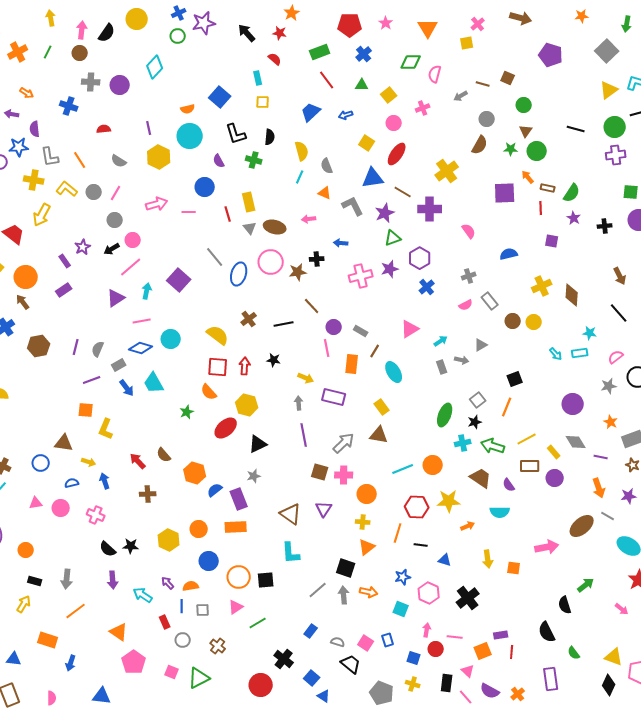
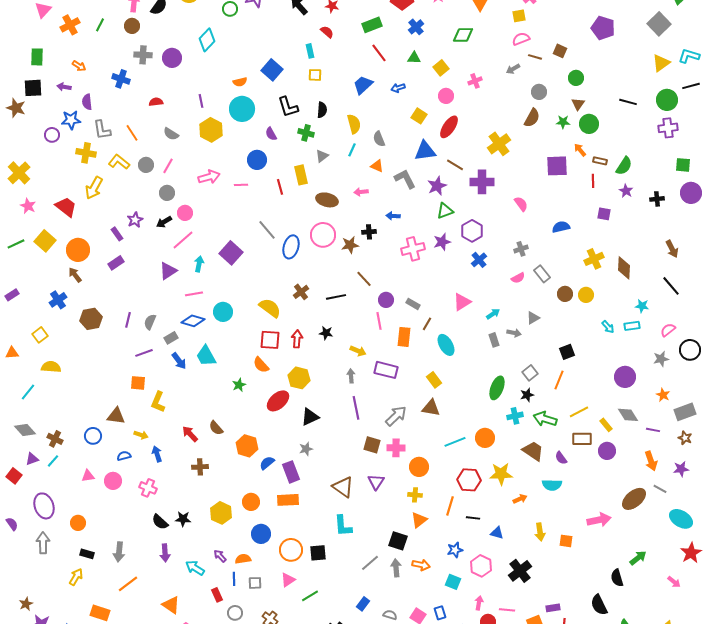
pink semicircle: (435, 74) -> (521, 39), moved, turned 54
gray triangle: (250, 228) -> (322, 156), moved, turned 32

